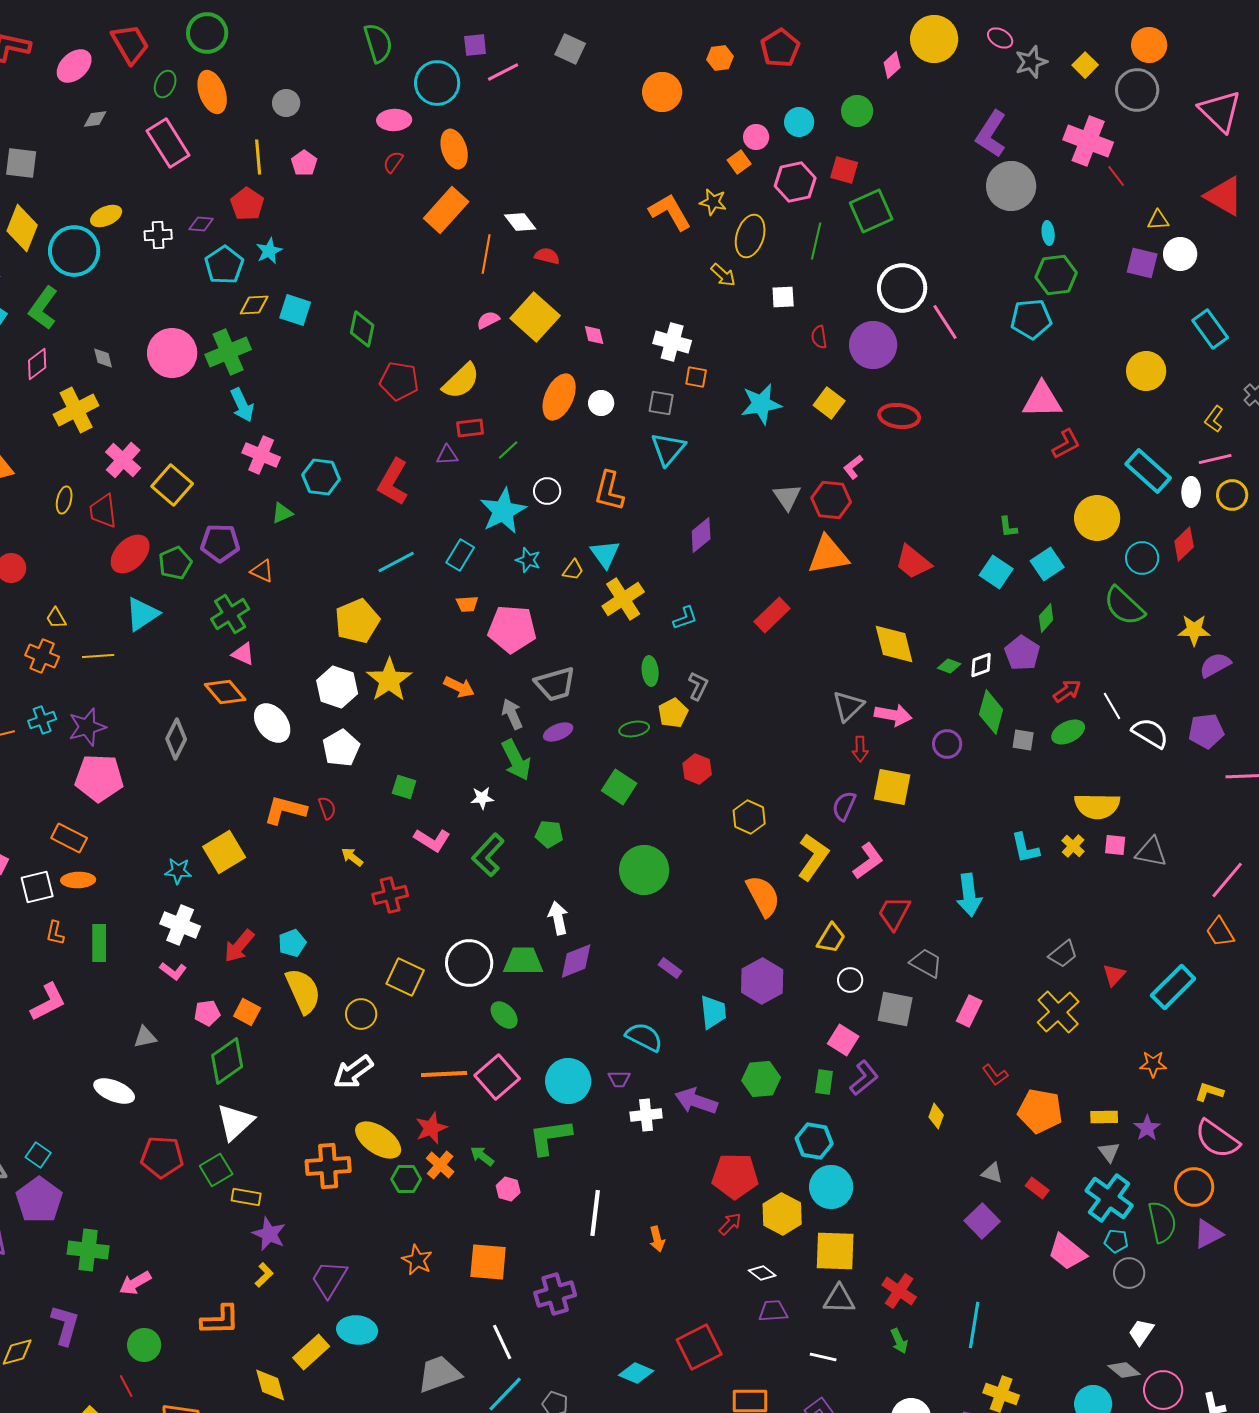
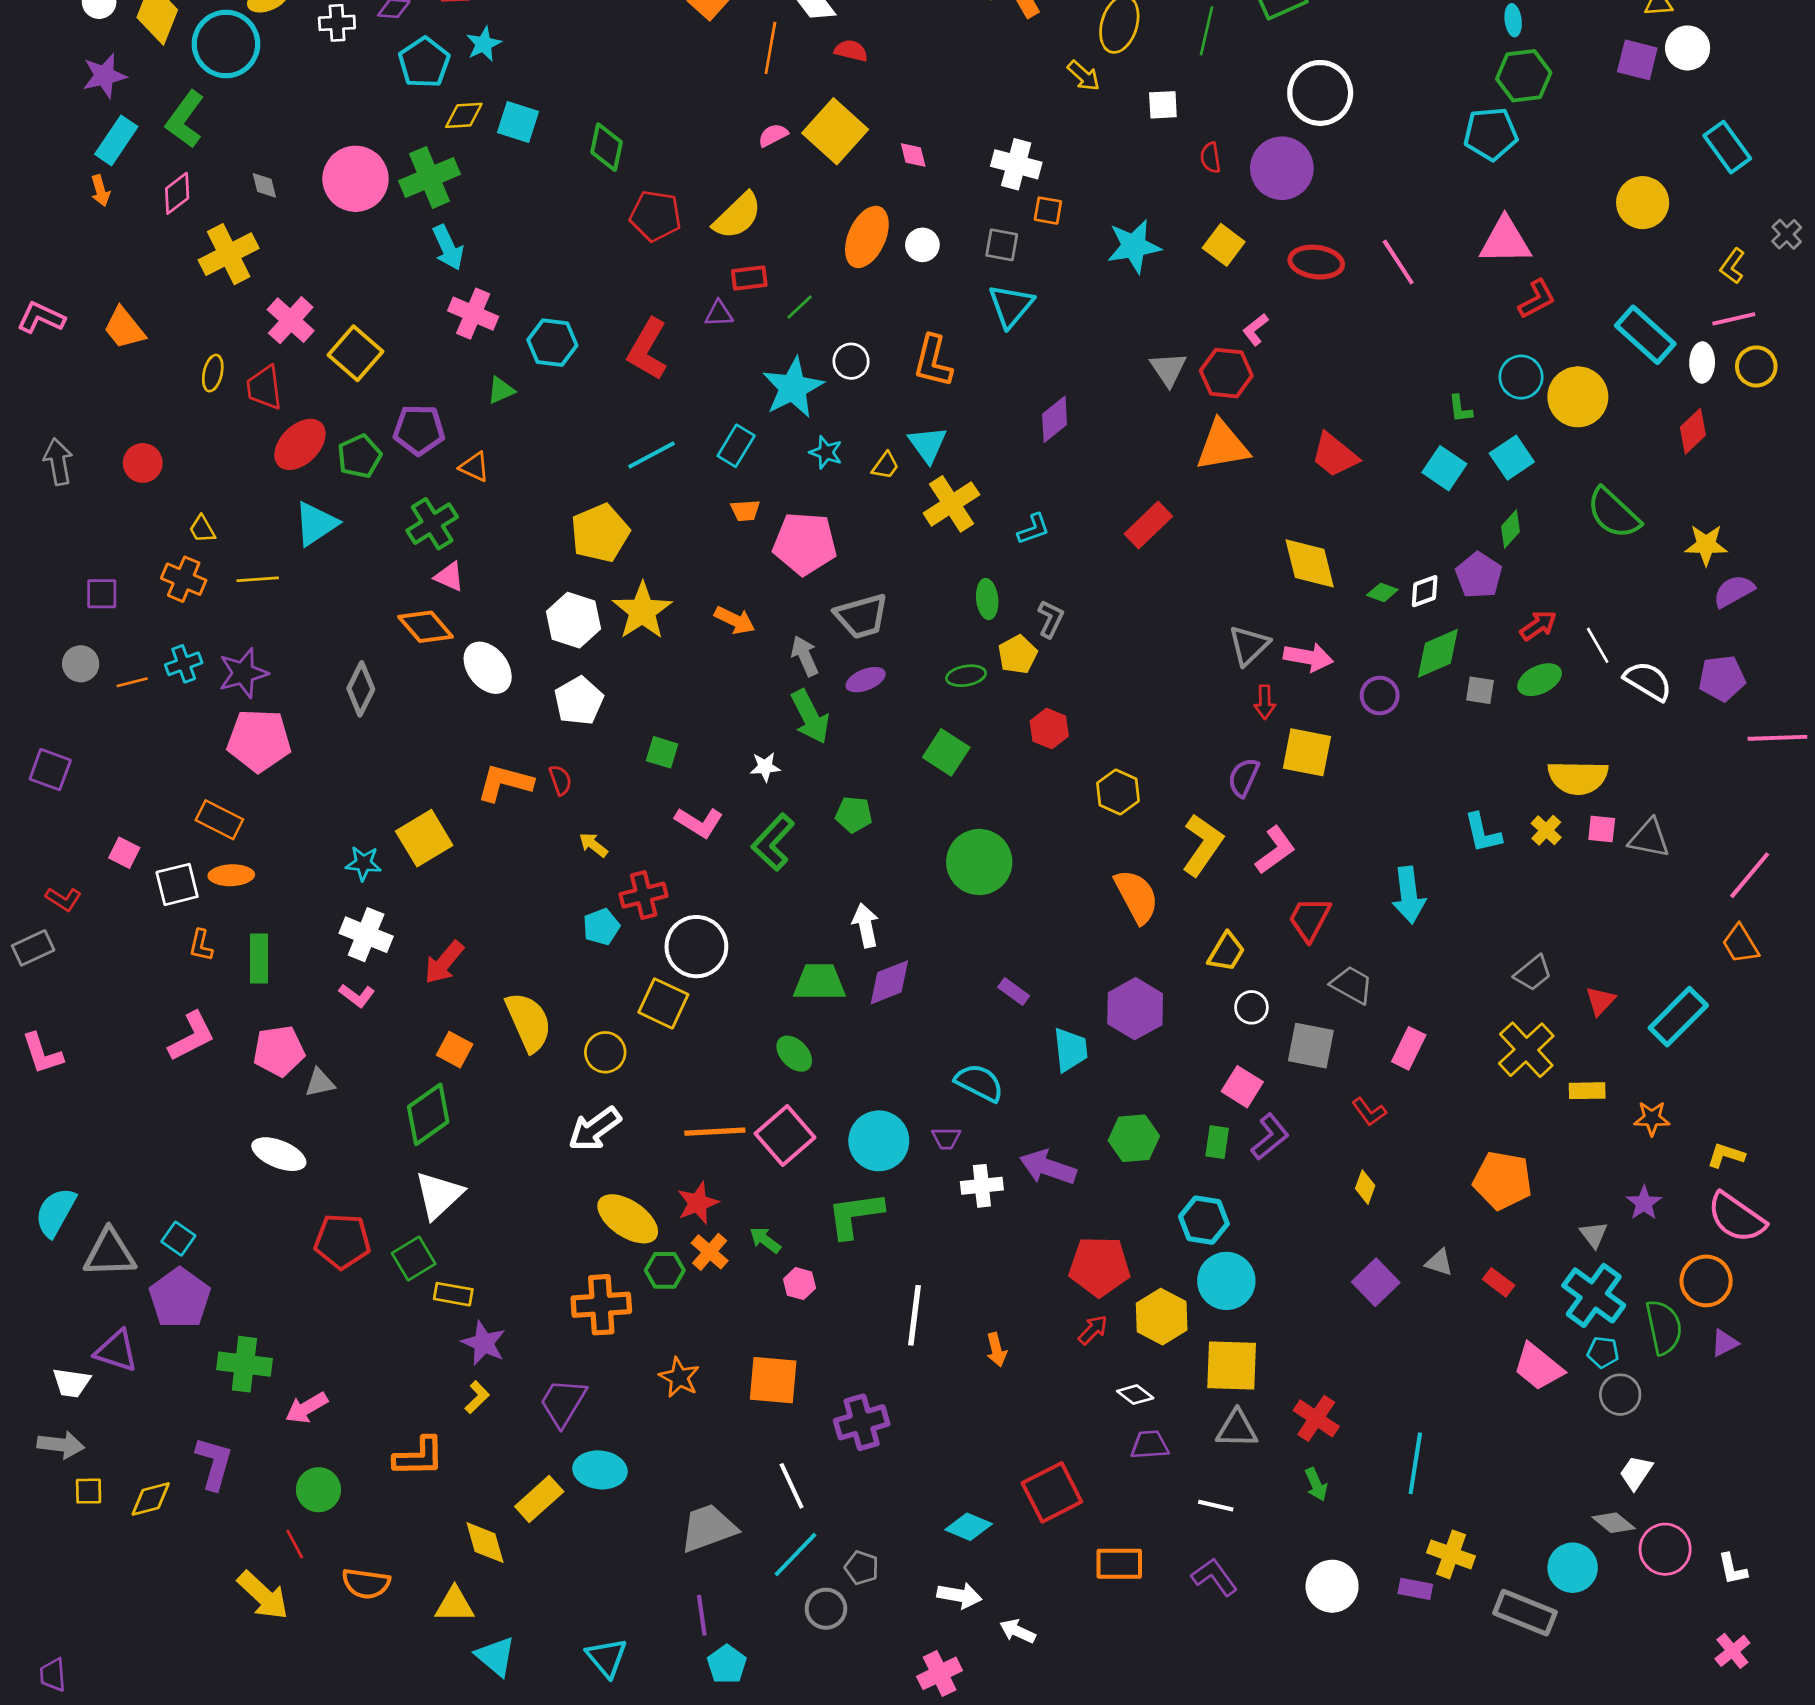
pink line: (945, 322) -> (1398, 262), moved
cyan circle: (1142, 558) -> (1521, 377), moved
green diamond: (991, 712) -> (1438, 653), turned 51
cyan pentagon: (292, 943) -> (601, 927), moved
white circle: (469, 963) -> (696, 947), moved
pink pentagon: (207, 1013) -> (279, 1051), moved, size x1.5
red L-shape: (995, 1075) -> (1369, 1112), moved
yellow rectangle: (1104, 1117) -> (1587, 1091), moved
orange cross: (328, 1166) -> (601, 1305), moved
purple square: (982, 1221) -> (1376, 1282), moved
purple triangle: (1208, 1234) -> (1725, 1343), size x0.7

